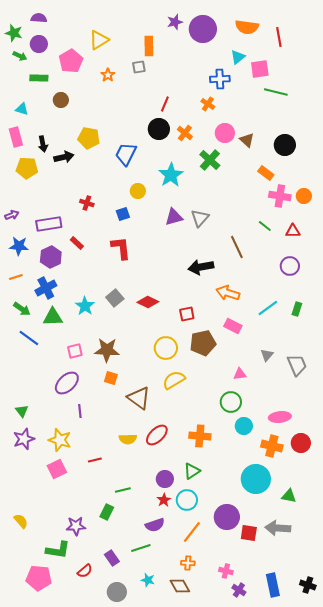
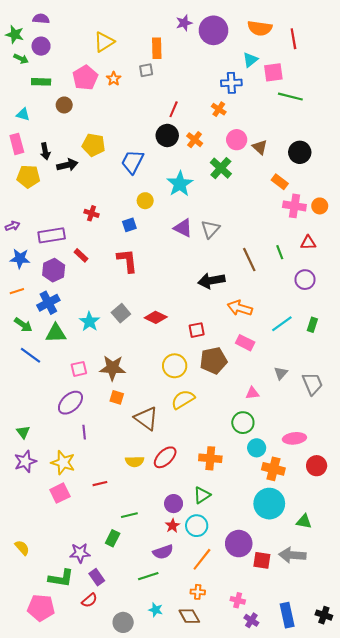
pink pentagon: (71, 61) -> (85, 78), moved
purple triangle: (174, 217) -> (183, 228), turned 42
green line: (265, 226) -> (280, 252), moved, turned 32
orange cross: (272, 446) -> (273, 469), moved
purple rectangle: (112, 558) -> (97, 577), moved

